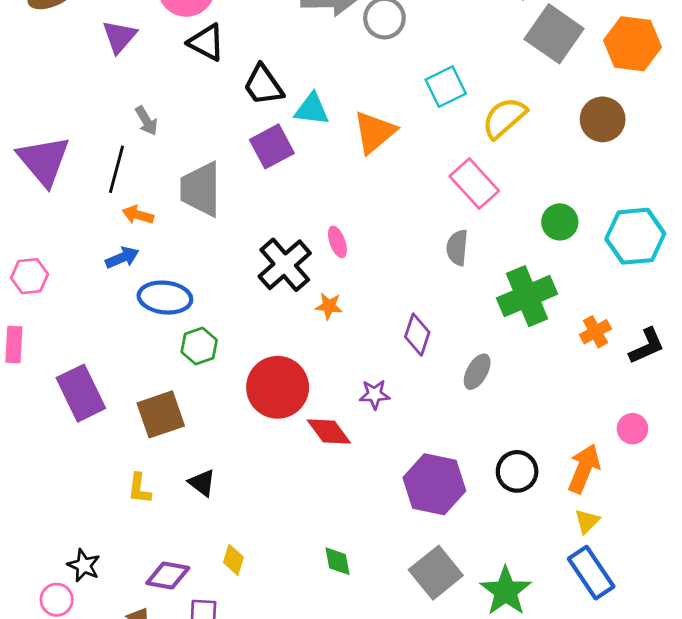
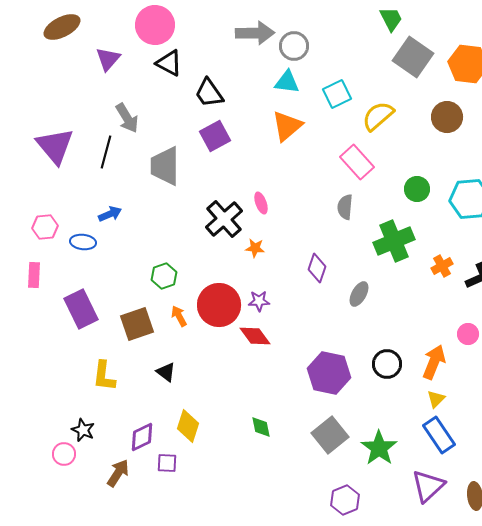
cyan triangle: (312, 109) -> (287, 82), moved
gray arrow: (146, 121) -> (127, 118), size x1.4
orange arrow: (138, 215) -> (179, 316), moved, turned 45
blue ellipse: (165, 298) -> (83, 242), moved, size x0.7
purple star: (374, 394) -> (259, 301), moved
yellow L-shape: (139, 489) -> (104, 376), moved, size x1.4
yellow diamond: (233, 560) -> (188, 426), size x1.5
purple diamond: (168, 575) -> (142, 437), turned -36

